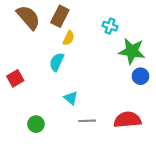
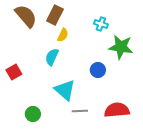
blue circle: (141, 76) -> (98, 70), moved
cyan triangle: (71, 98) -> (65, 90), size x1.6

